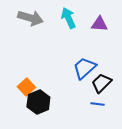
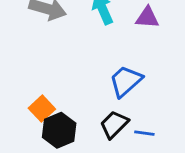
black trapezoid: (101, 83) -> (114, 124), moved

